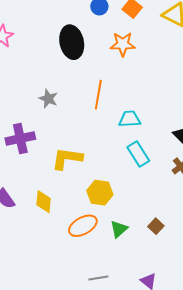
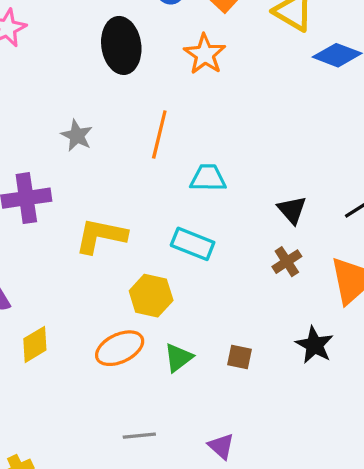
orange star: (123, 44) -> (205, 54), turned 30
cyan rectangle: (138, 154) -> (193, 244), moved, turned -40
yellow diamond: (44, 202) -> (35, 344), moved, turned 50
brown square: (156, 226) -> (239, 357), turned -35

